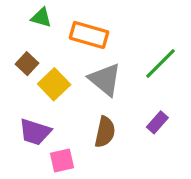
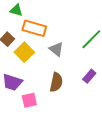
orange rectangle: (89, 35) -> (34, 28), moved
gray triangle: (105, 79) -> (56, 49), size x0.7

